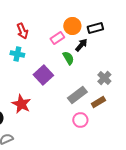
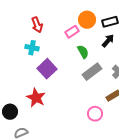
black arrow: (81, 45) -> (108, 41), moved
purple square: (43, 75) -> (47, 69), moved
gray rectangle: (77, 95) -> (92, 72), moved

